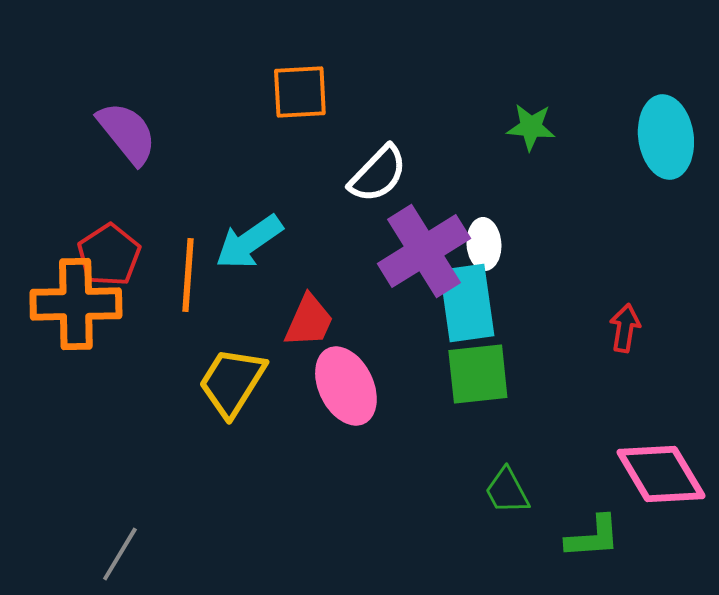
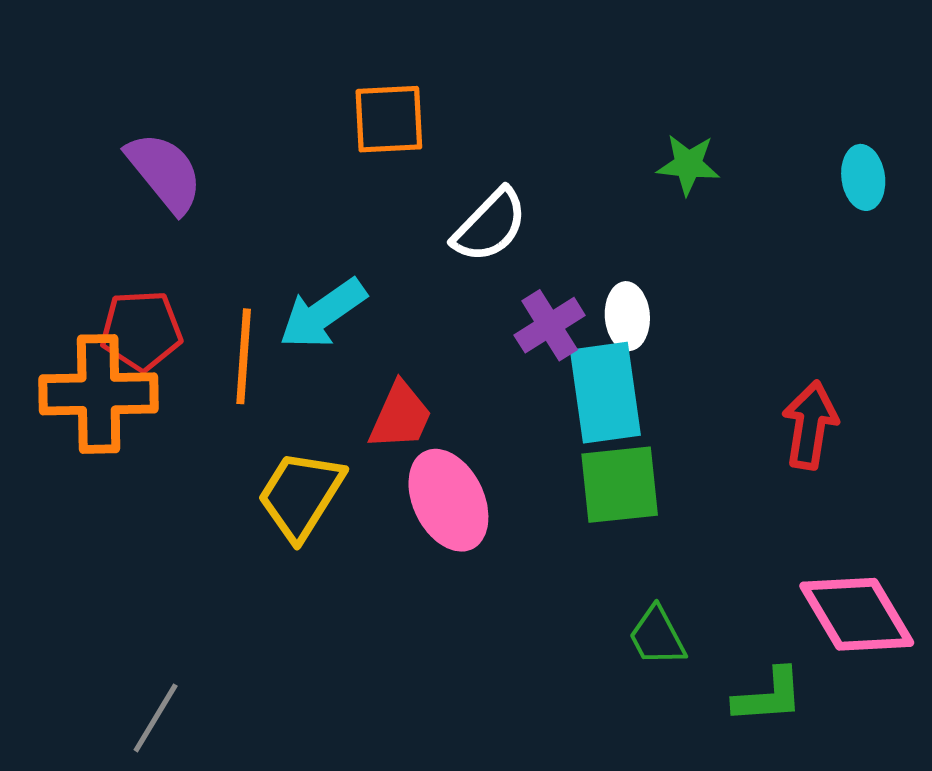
cyan ellipse: (666, 137) -> (863, 177), size x0.6
purple cross: (424, 251) -> (550, 325), size x0.6
red pentagon: (109, 255) -> (141, 330), turned 30
red arrow: (625, 328) -> (810, 425), size x1.4

